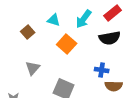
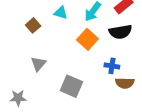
orange square: (67, 44) -> (87, 39), moved

